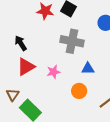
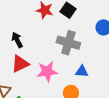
pink star: (54, 72) -> (47, 72), size x1.5

